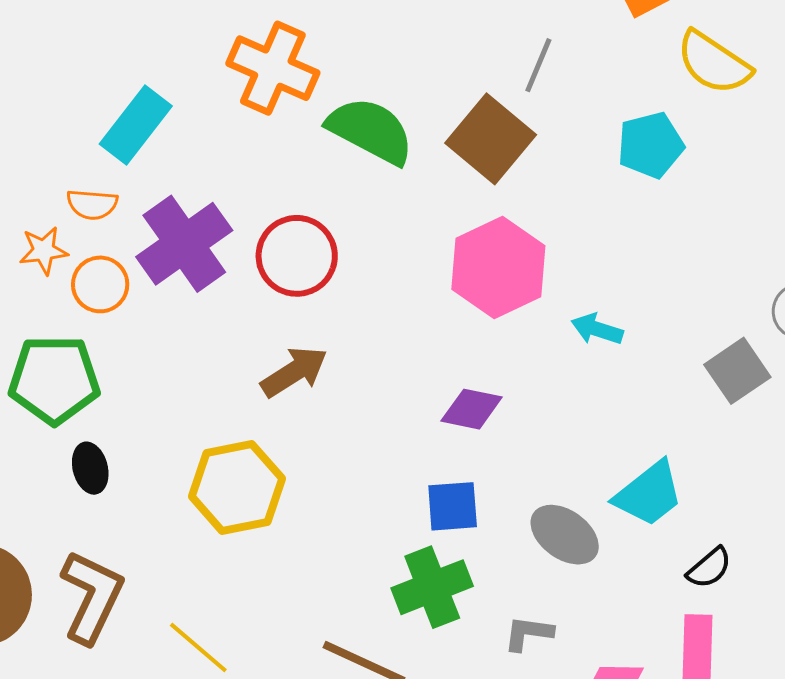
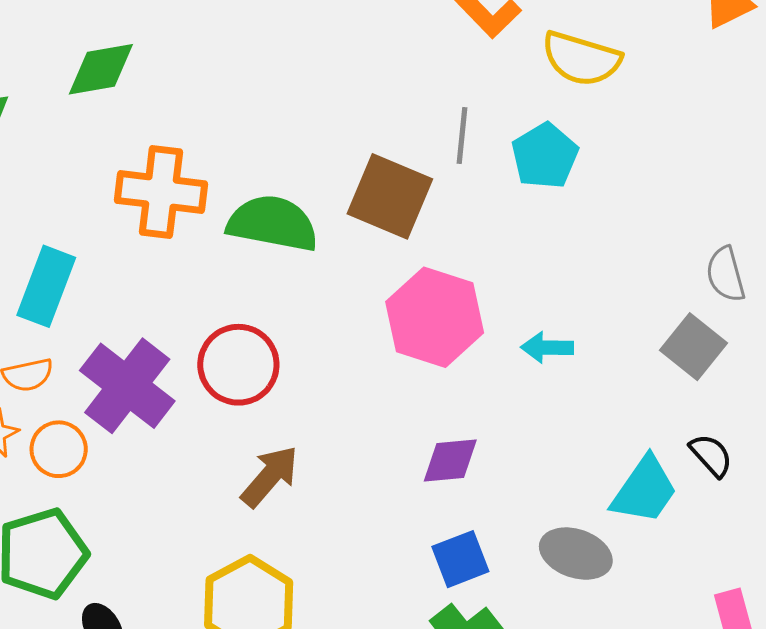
gray line: (538, 65) -> (462, 135), moved
black semicircle: (709, 568) -> (711, 455), moved, turned -75

